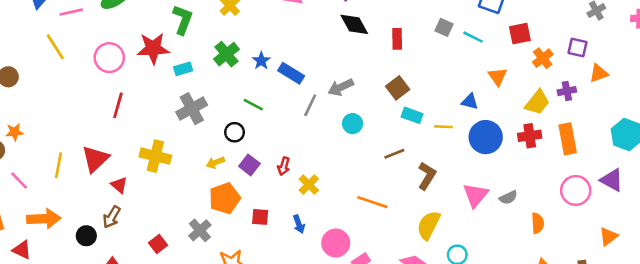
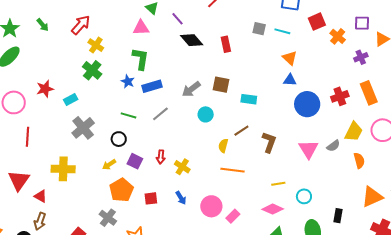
green L-shape: (183, 20) -> (141, 59), moved
red star: (153, 48) -> (45, 89), size x0.7
green cross: (226, 54) -> (92, 70), moved
blue rectangle: (291, 73) -> (152, 86), turned -36
orange triangle: (497, 77) -> (290, 58), moved
brown square: (398, 88) -> (221, 85), moved, turned -30
yellow trapezoid: (537, 102) -> (354, 132), moved
gray line: (310, 105) -> (160, 114), moved, turned 36
yellow line: (444, 127) -> (278, 184), moved
yellow semicircle: (429, 225) -> (223, 146), moved, size x0.6

